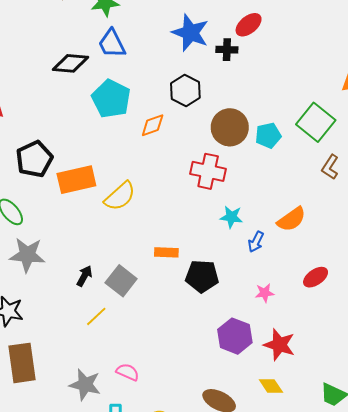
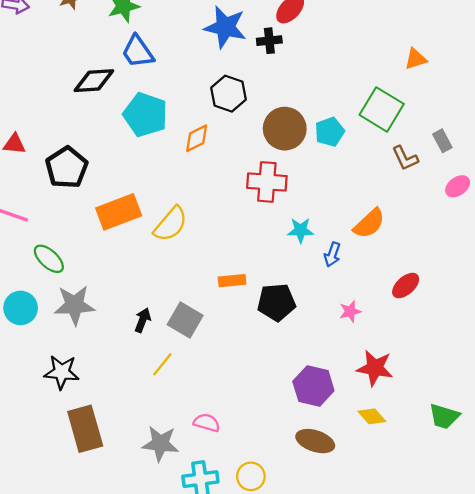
black pentagon: (34, 159) -> (67, 168), moved
brown L-shape: (330, 167) -> (405, 158), turned -50
purple hexagon: (235, 336) -> (313, 386), moved

